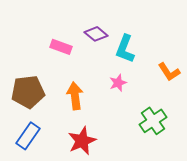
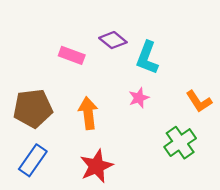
orange L-shape: (169, 72) -> (199, 101), moved

